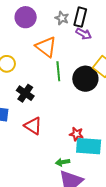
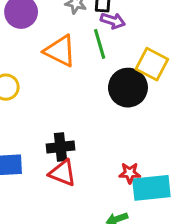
green line: (58, 71) -> (100, 44), moved
black cross: (25, 93) -> (60, 147), moved, turned -30

